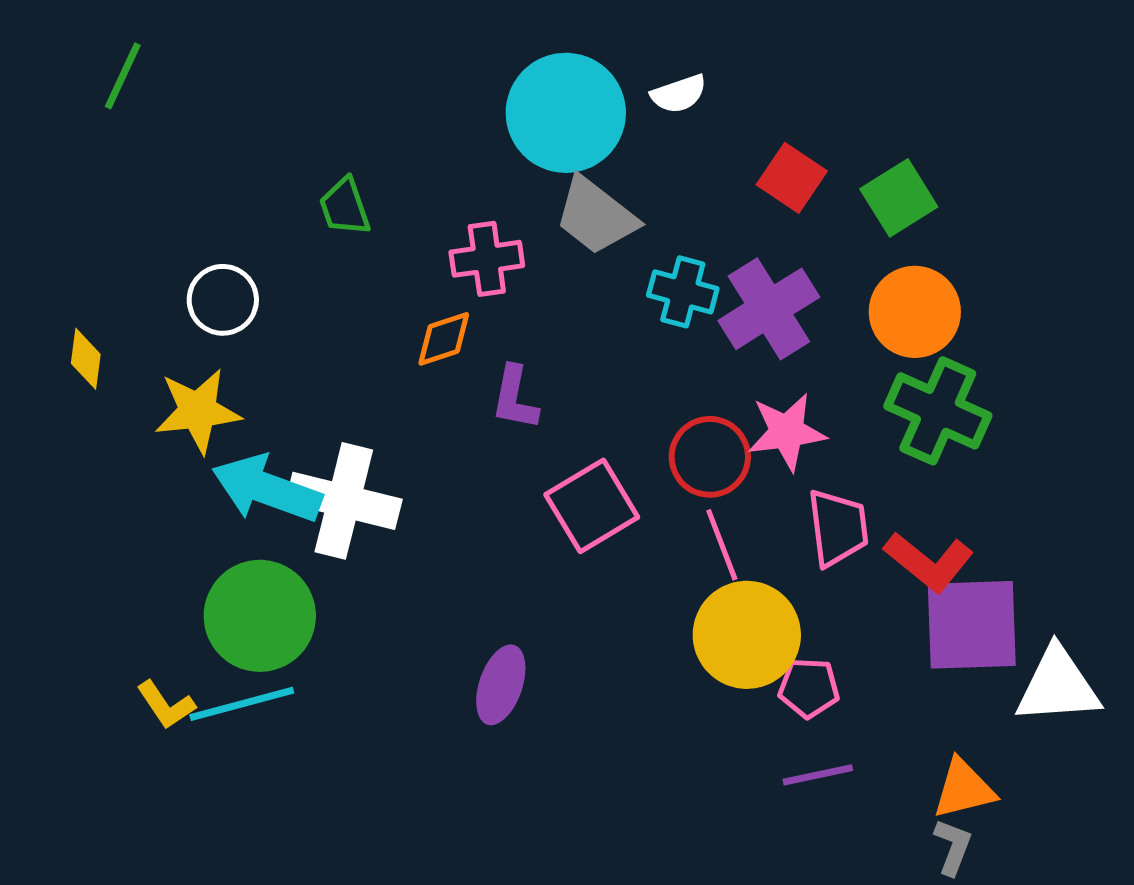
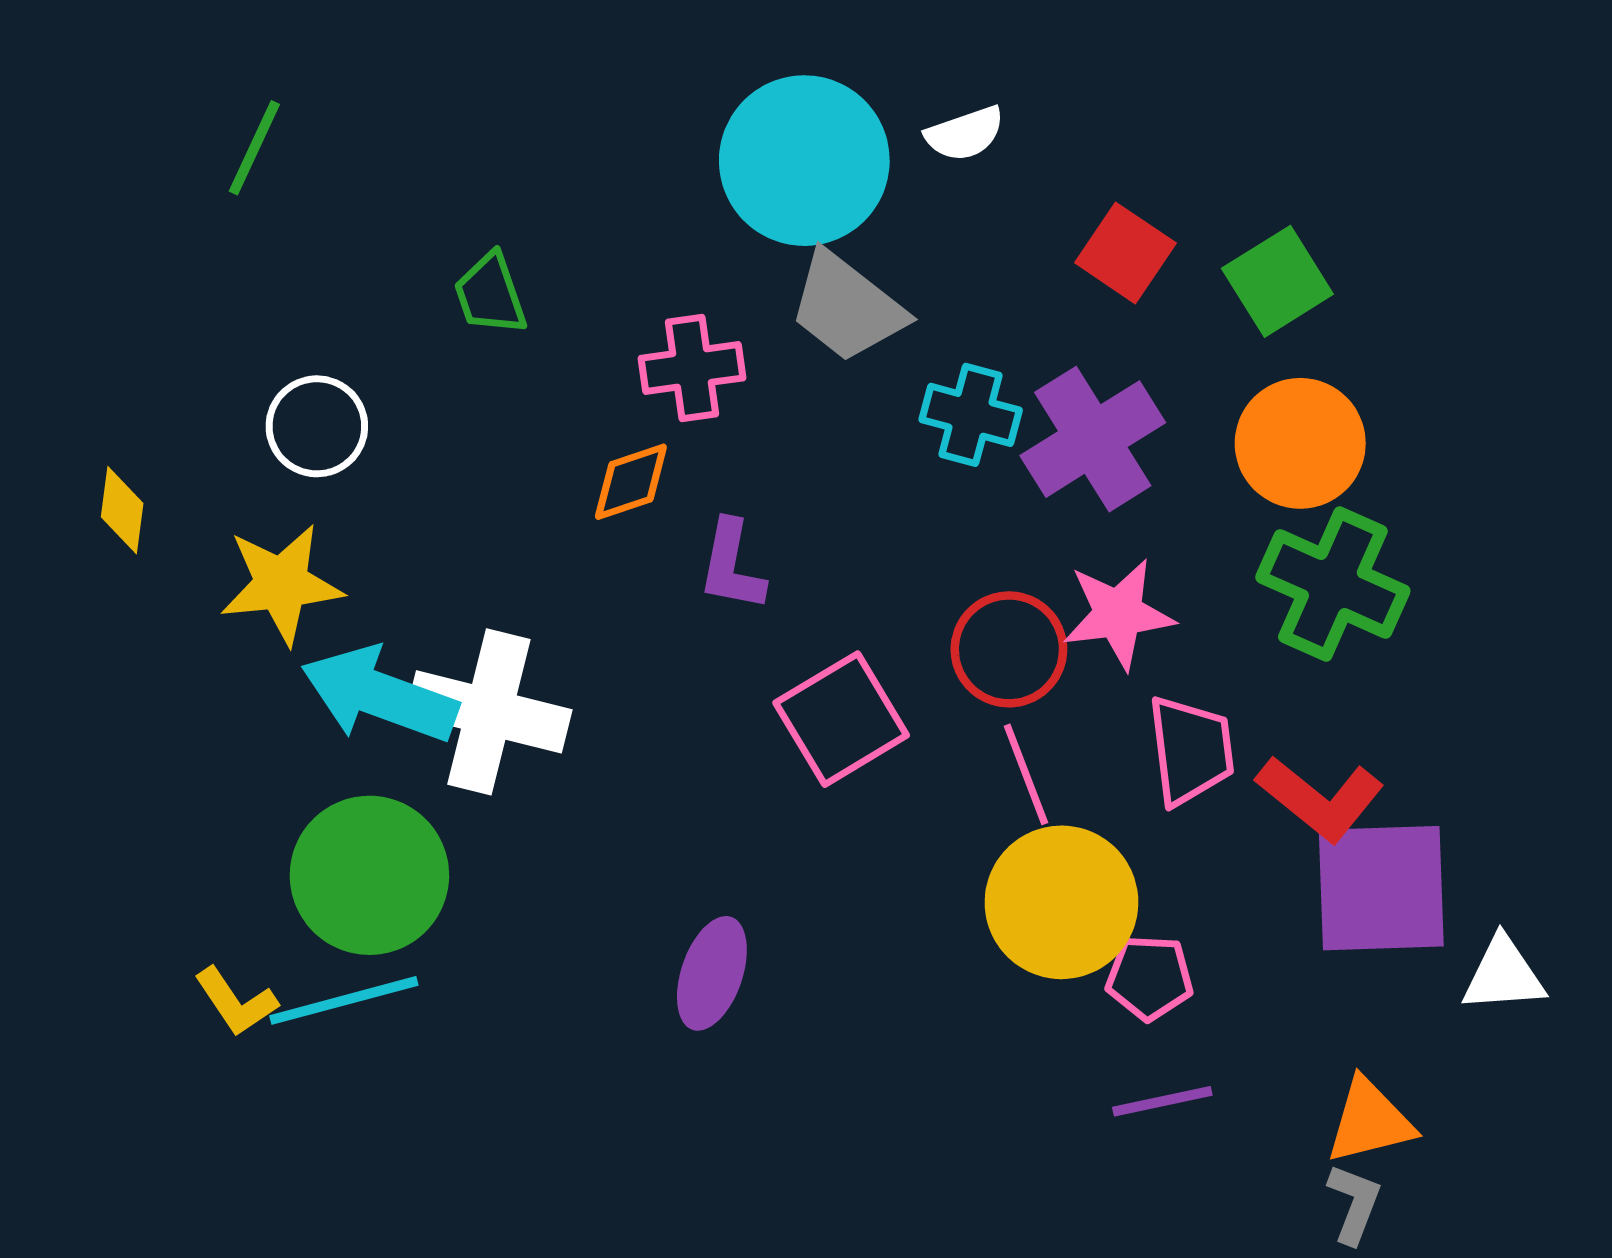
green line: (123, 76) -> (254, 148), moved
white triangle: (1058, 686) -> (1503, 975), size x0.7

